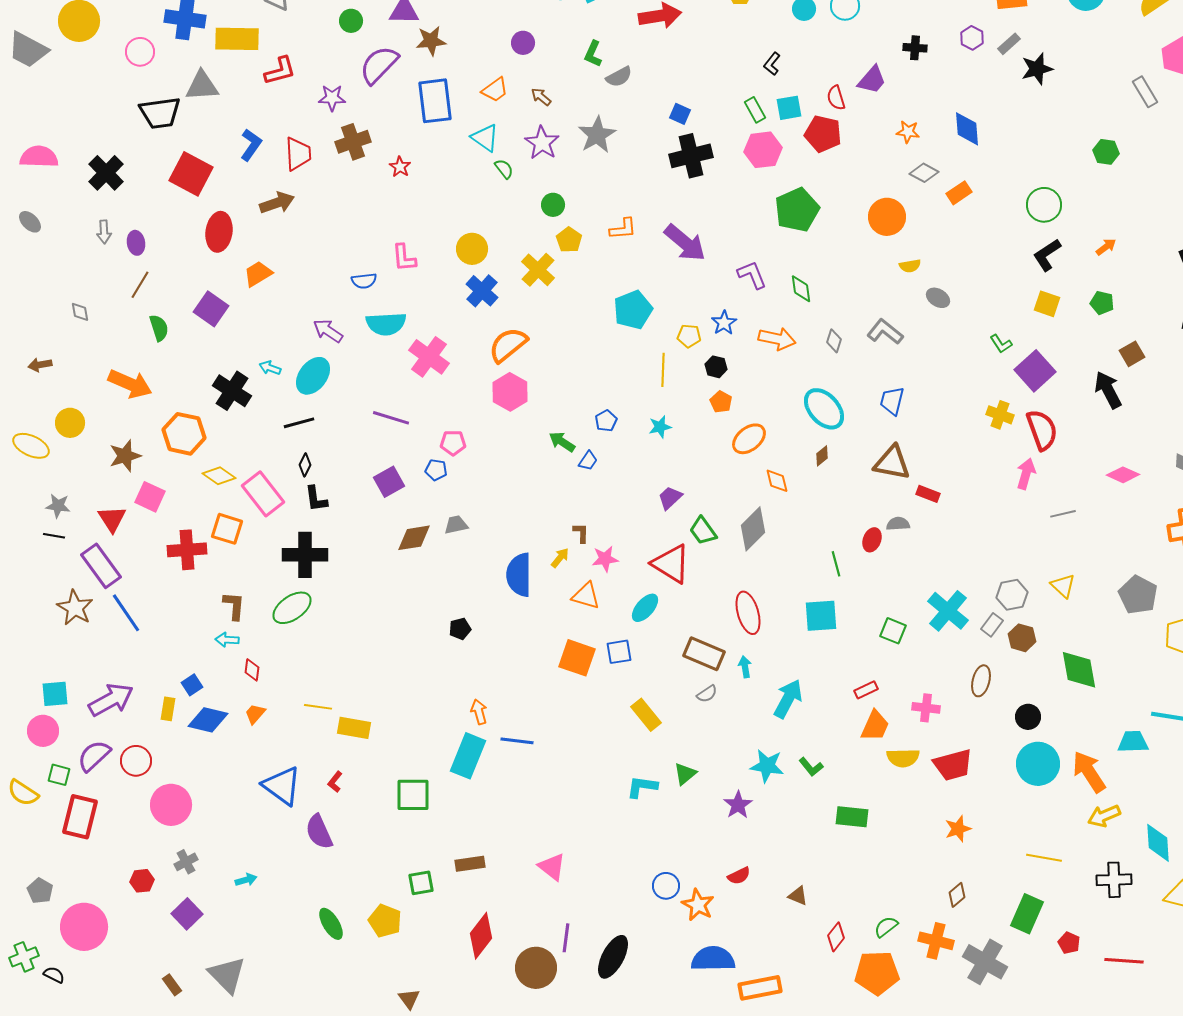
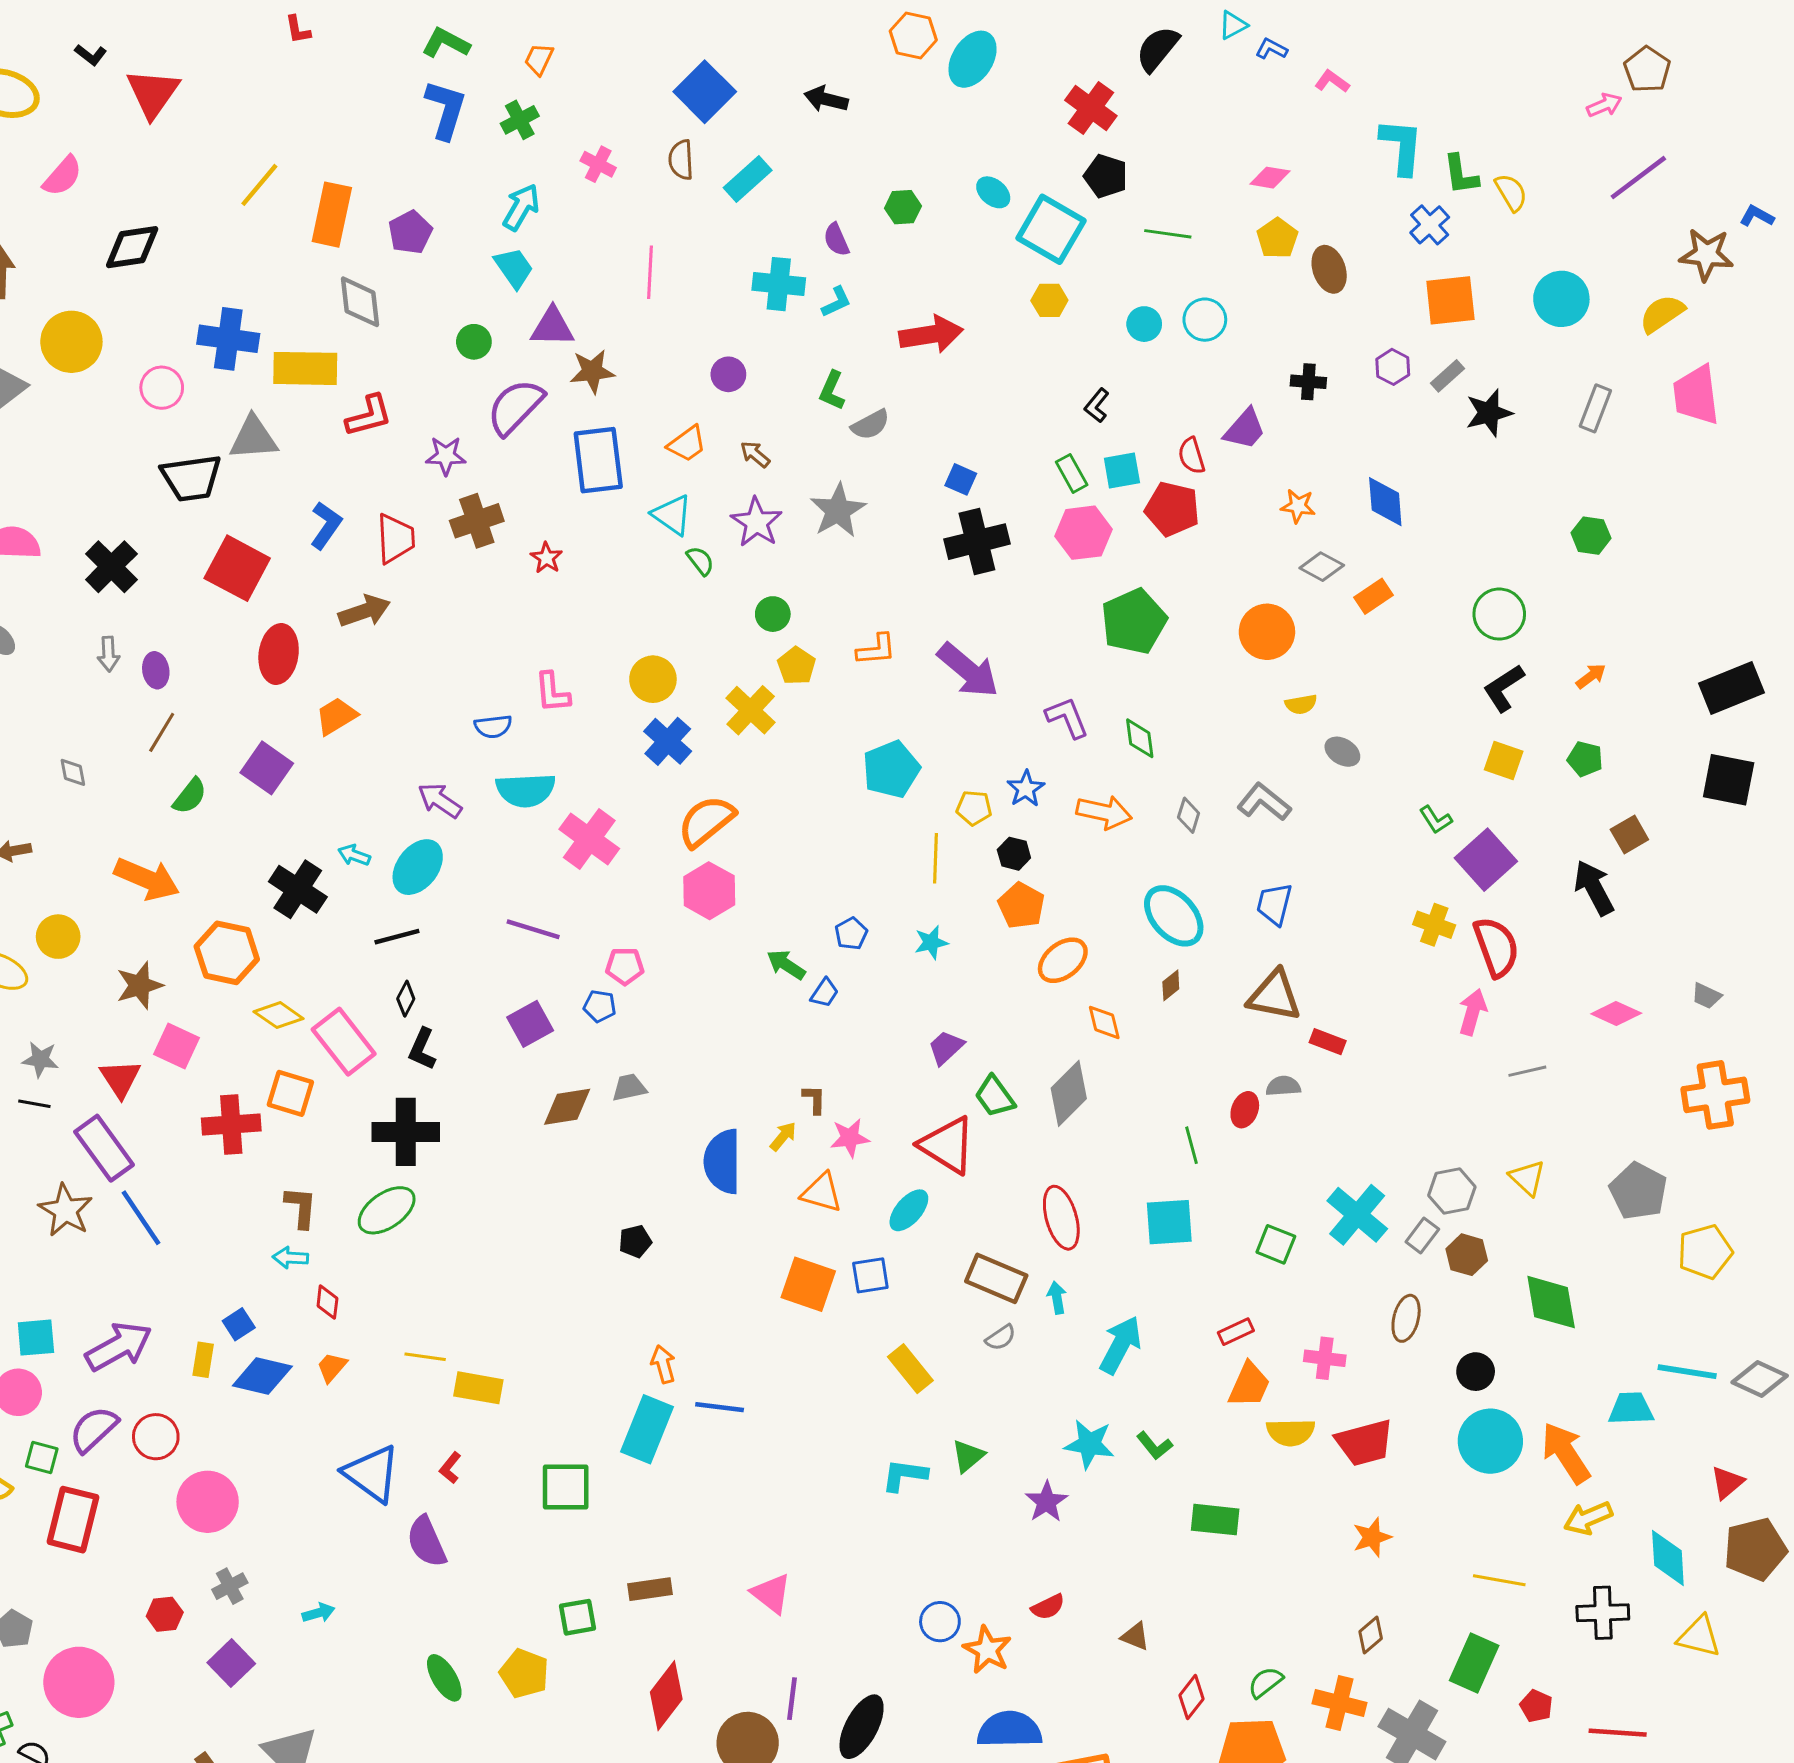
gray rectangle: (1145, 92) -> (1595, 408), moved, turned 52
green semicircle: (159, 328) -> (190, 796), turned 56
orange pentagon: (721, 402) -> (1021, 906), size x1.4
black L-shape: (316, 499) -> (422, 1049), turned 32

